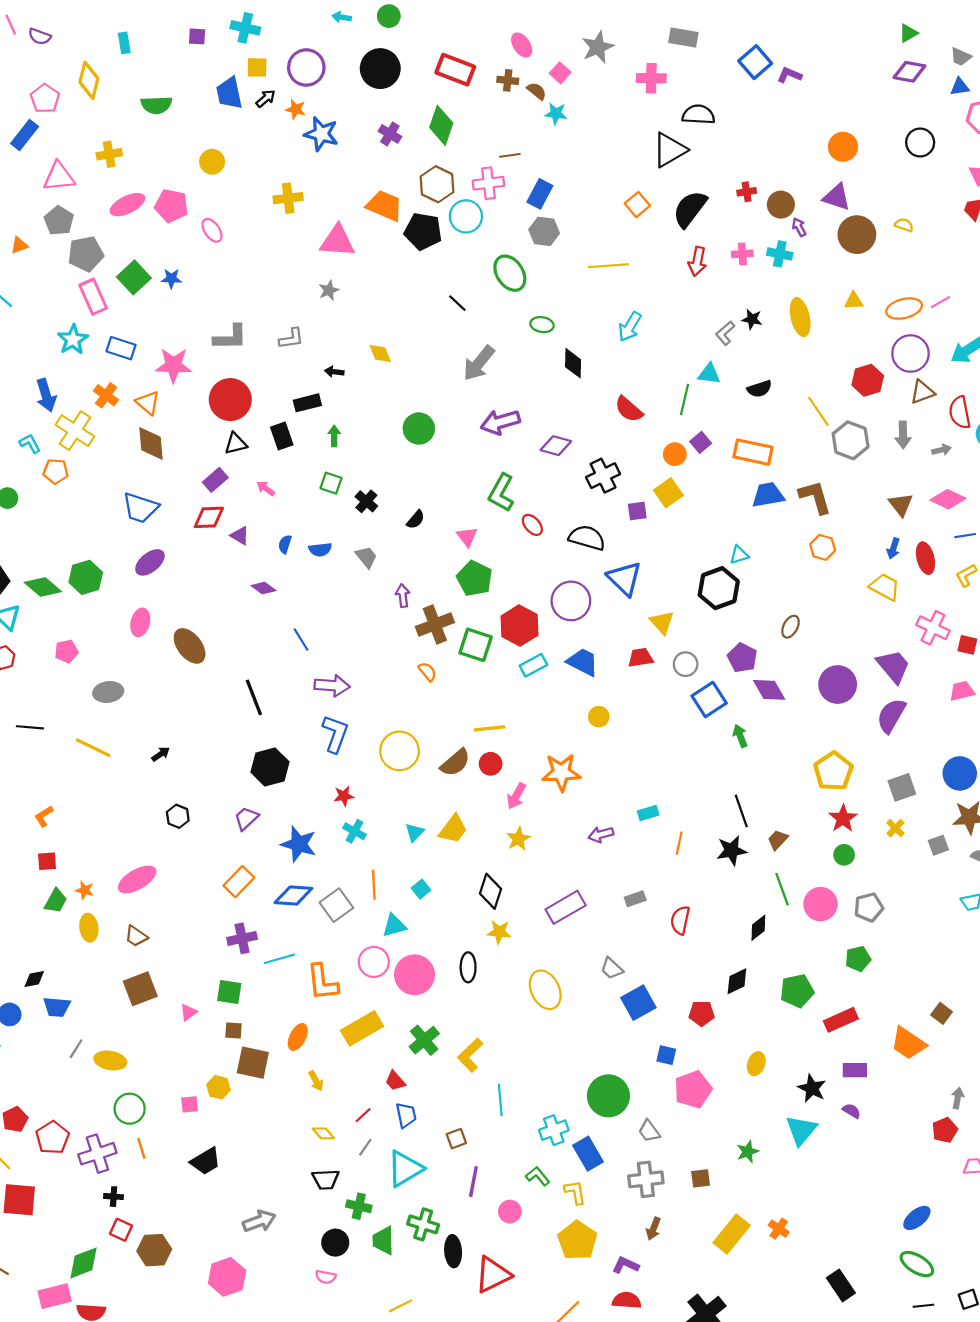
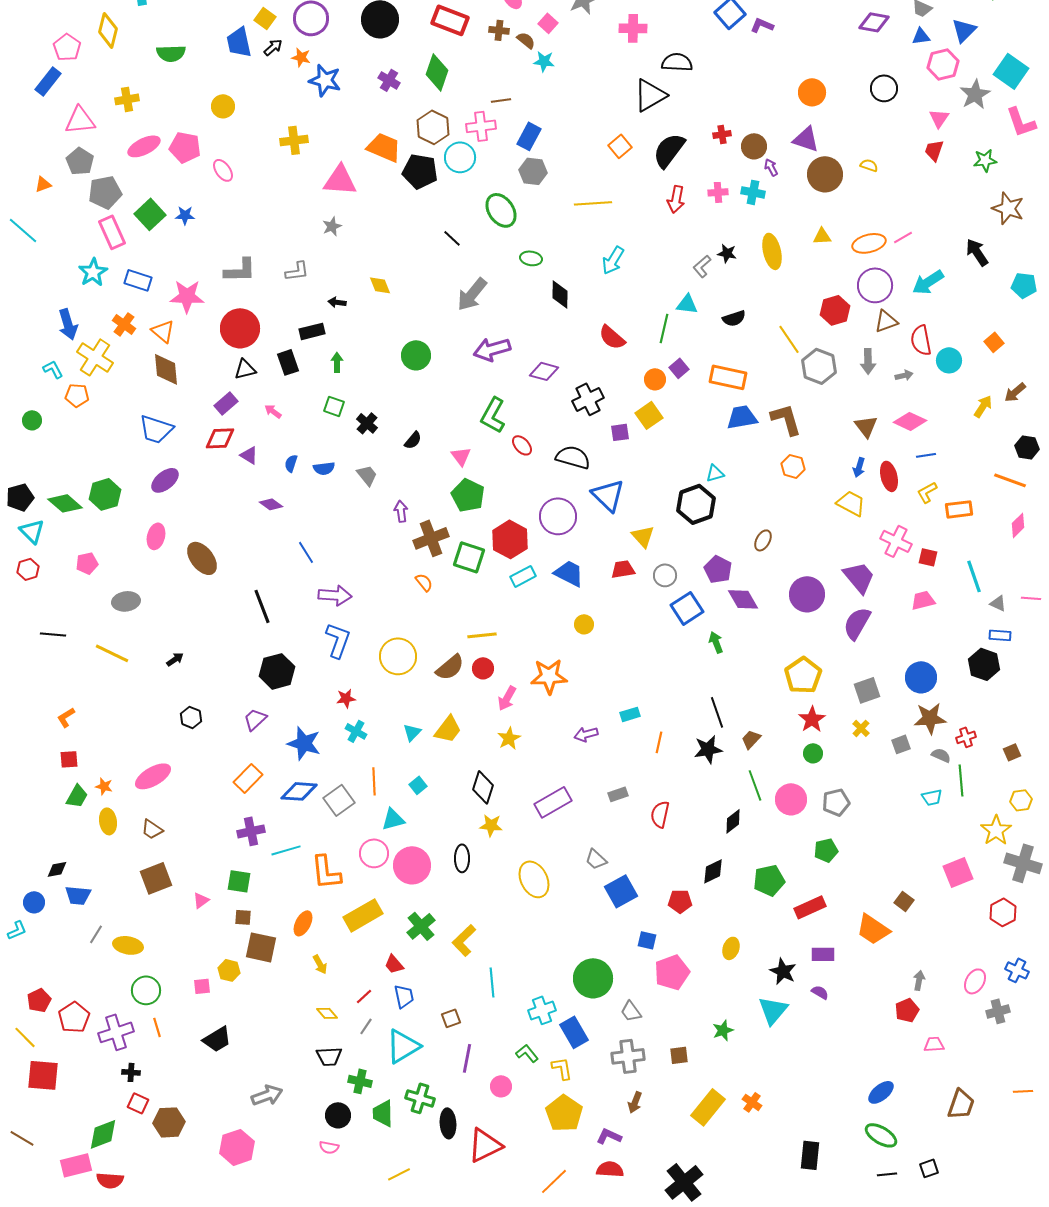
yellow square: (257, 67) -> (265, 18), turned 35
black rectangle: (841, 1285) -> (810, 1155), turned 40

